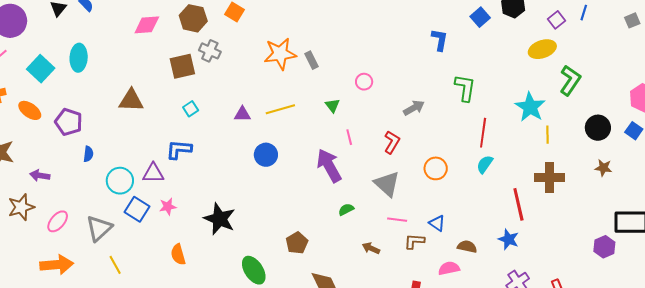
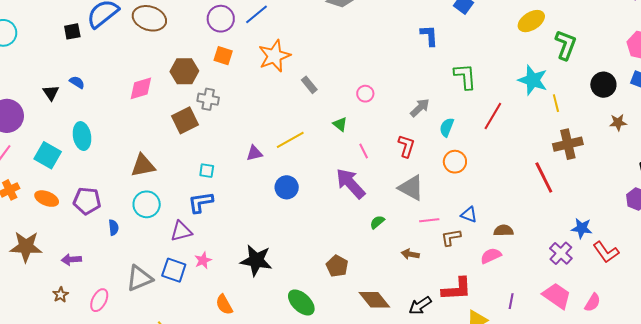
orange star: (280, 54) -> (274, 56), moved
cyan square: (191, 109) -> (207, 171), moved, turned -35
red line: (483, 133) -> (493, 116), turned 36
cyan semicircle: (485, 164) -> (447, 127), moved
cyan circle: (120, 181) -> (147, 204), moved
brown star: (21, 207) -> (61, 295), size x0.6
gray triangle: (99, 228) -> (139, 278), moved, turned 32
blue star: (509, 239) -> (582, 228), moved

